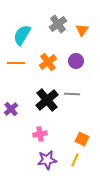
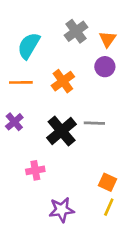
purple circle: (76, 61) -> (105, 67), moved
purple cross: (11, 109) -> (14, 122), moved
pink cross: (40, 134) -> (35, 170), moved
yellow line: (75, 160) -> (109, 207), moved

